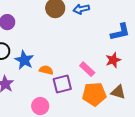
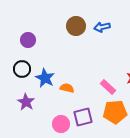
purple square: (62, 84) -> (83, 117), moved

